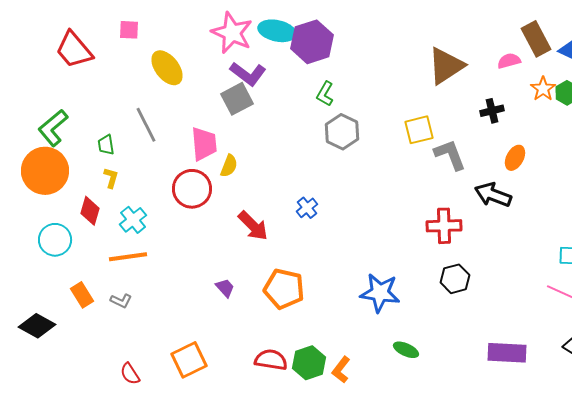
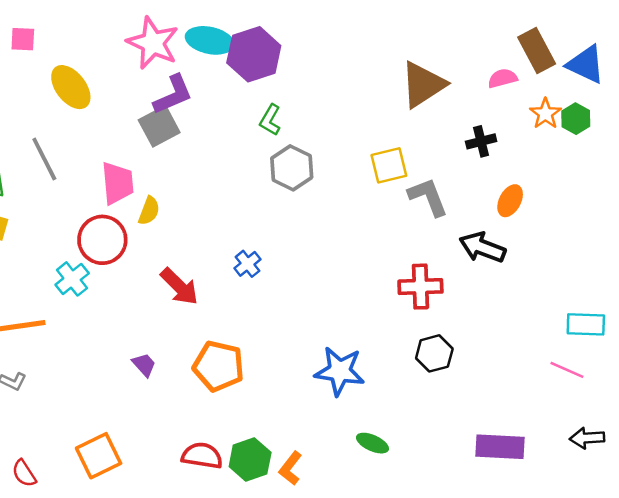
purple L-shape: (248, 74) -> (173, 95), turned -60
cyan cross: (133, 220) -> (72, 279), moved

